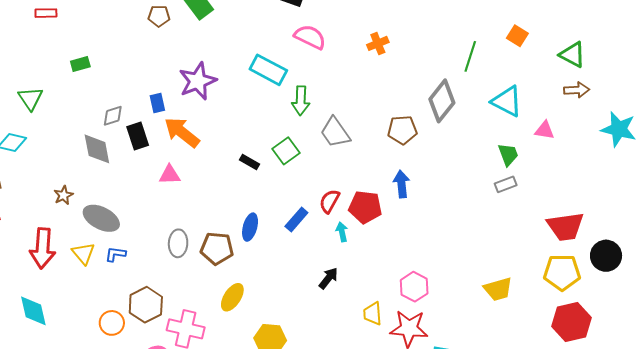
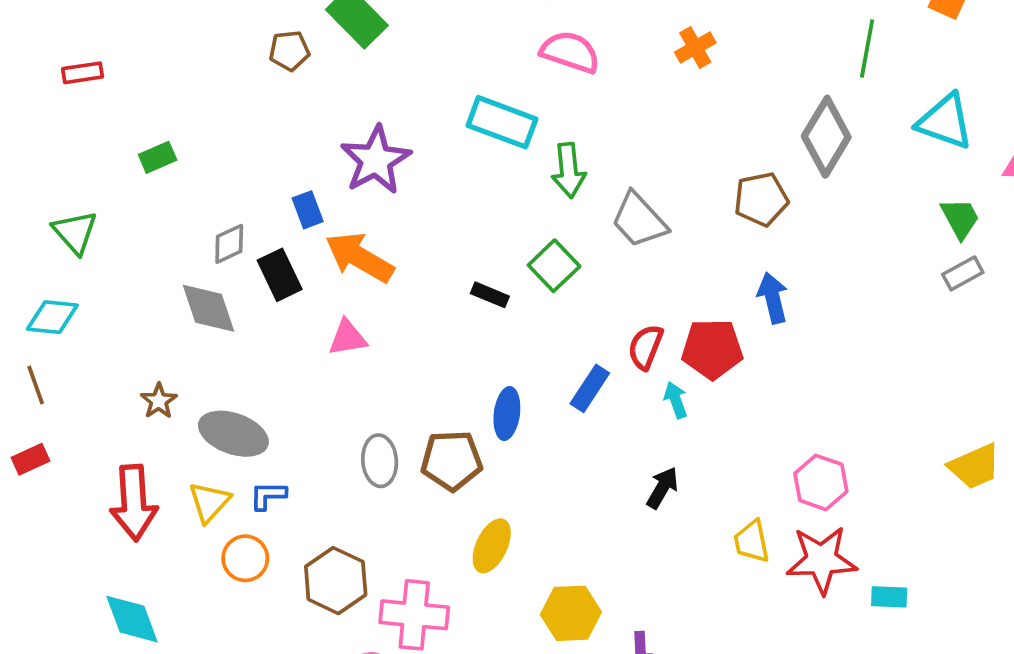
yellow triangle: (83, 253) -> (209, 502), turned 30
orange circle: (112, 323) -> (245, 558), moved

